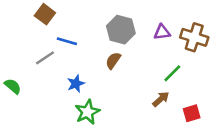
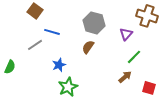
purple triangle: (162, 32) -> (126, 34), moved, turned -40
brown cross: (194, 37) -> (147, 16), moved
green semicircle: (13, 86) -> (10, 67), turned 72
red square: (192, 113) -> (149, 88), turned 32

